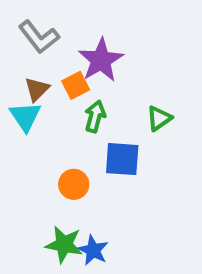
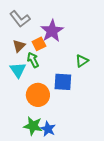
cyan triangle: (25, 116) -> (18, 70), moved
green arrow: (95, 116) -> (33, 60), moved, turned -42
orange circle: (74, 184) -> (38, 95), size x1.5

